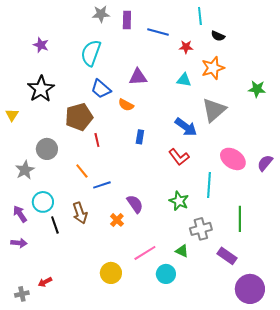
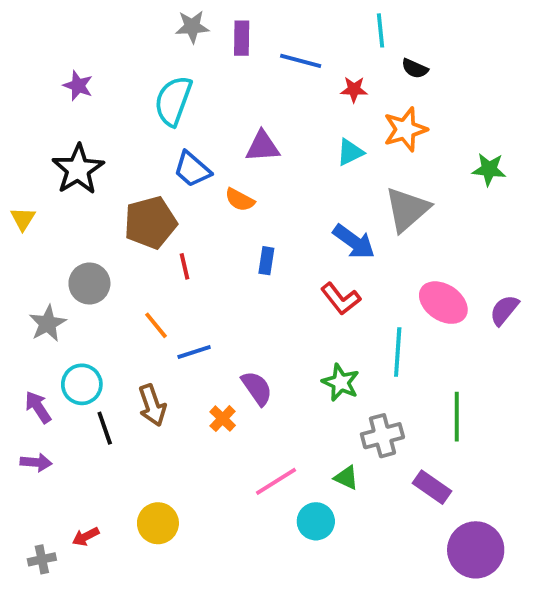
cyan triangle: (184, 80) -> (350, 152), turned -35
yellow circle: (111, 273) -> (158, 523), moved

